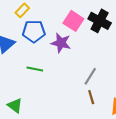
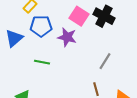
gray line: (90, 76) -> (105, 61), moved

